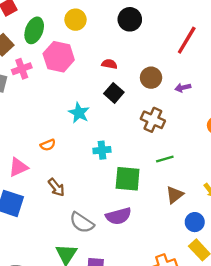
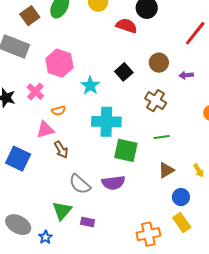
pink hexagon: (59, 57) -> (59, 63), moved
red semicircle: (109, 64) -> (126, 26), moved, size x1.5
pink cross: (22, 69) -> (35, 92), moved, turned -36
cyan cross: (102, 150) -> (106, 122), size x1.8
pink triangle: (18, 167) -> (45, 130), moved

